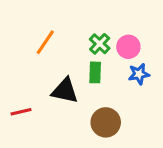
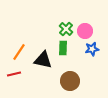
orange line: (45, 42) -> (19, 52), moved

